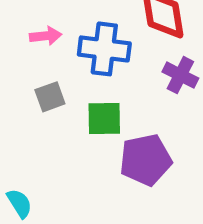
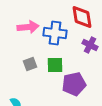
pink arrow: (46, 36) -> (28, 27), size x1.5
gray square: (50, 97) -> (30, 64), moved

